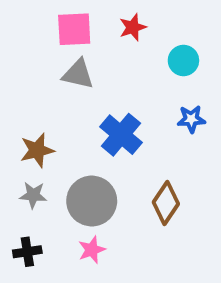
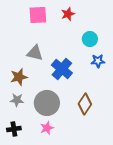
cyan circle: (183, 60) -> (90, 39), moved
gray triangle: (78, 74) -> (35, 53), moved

